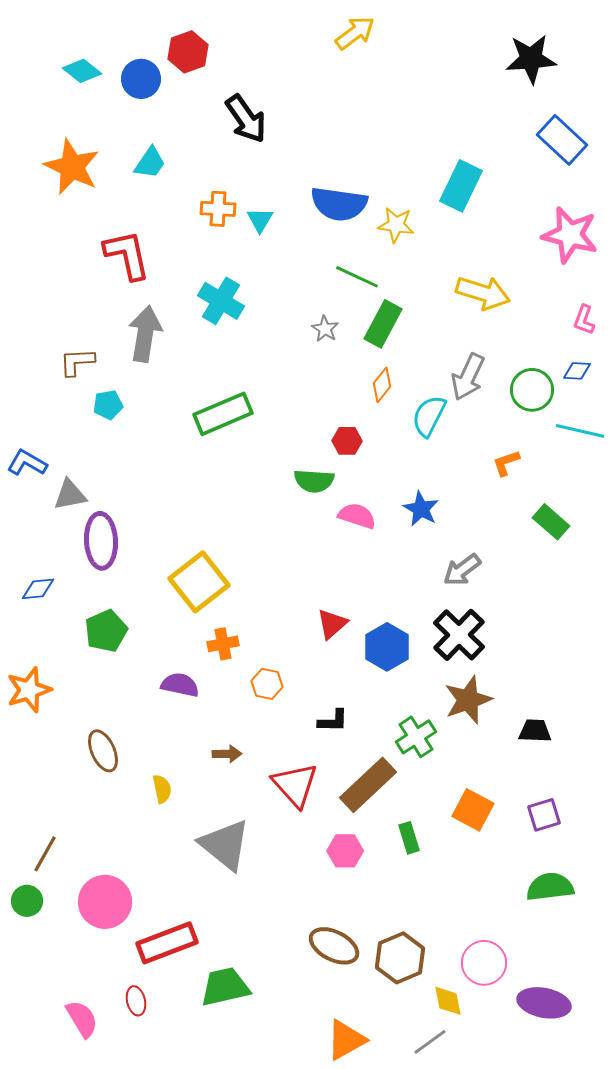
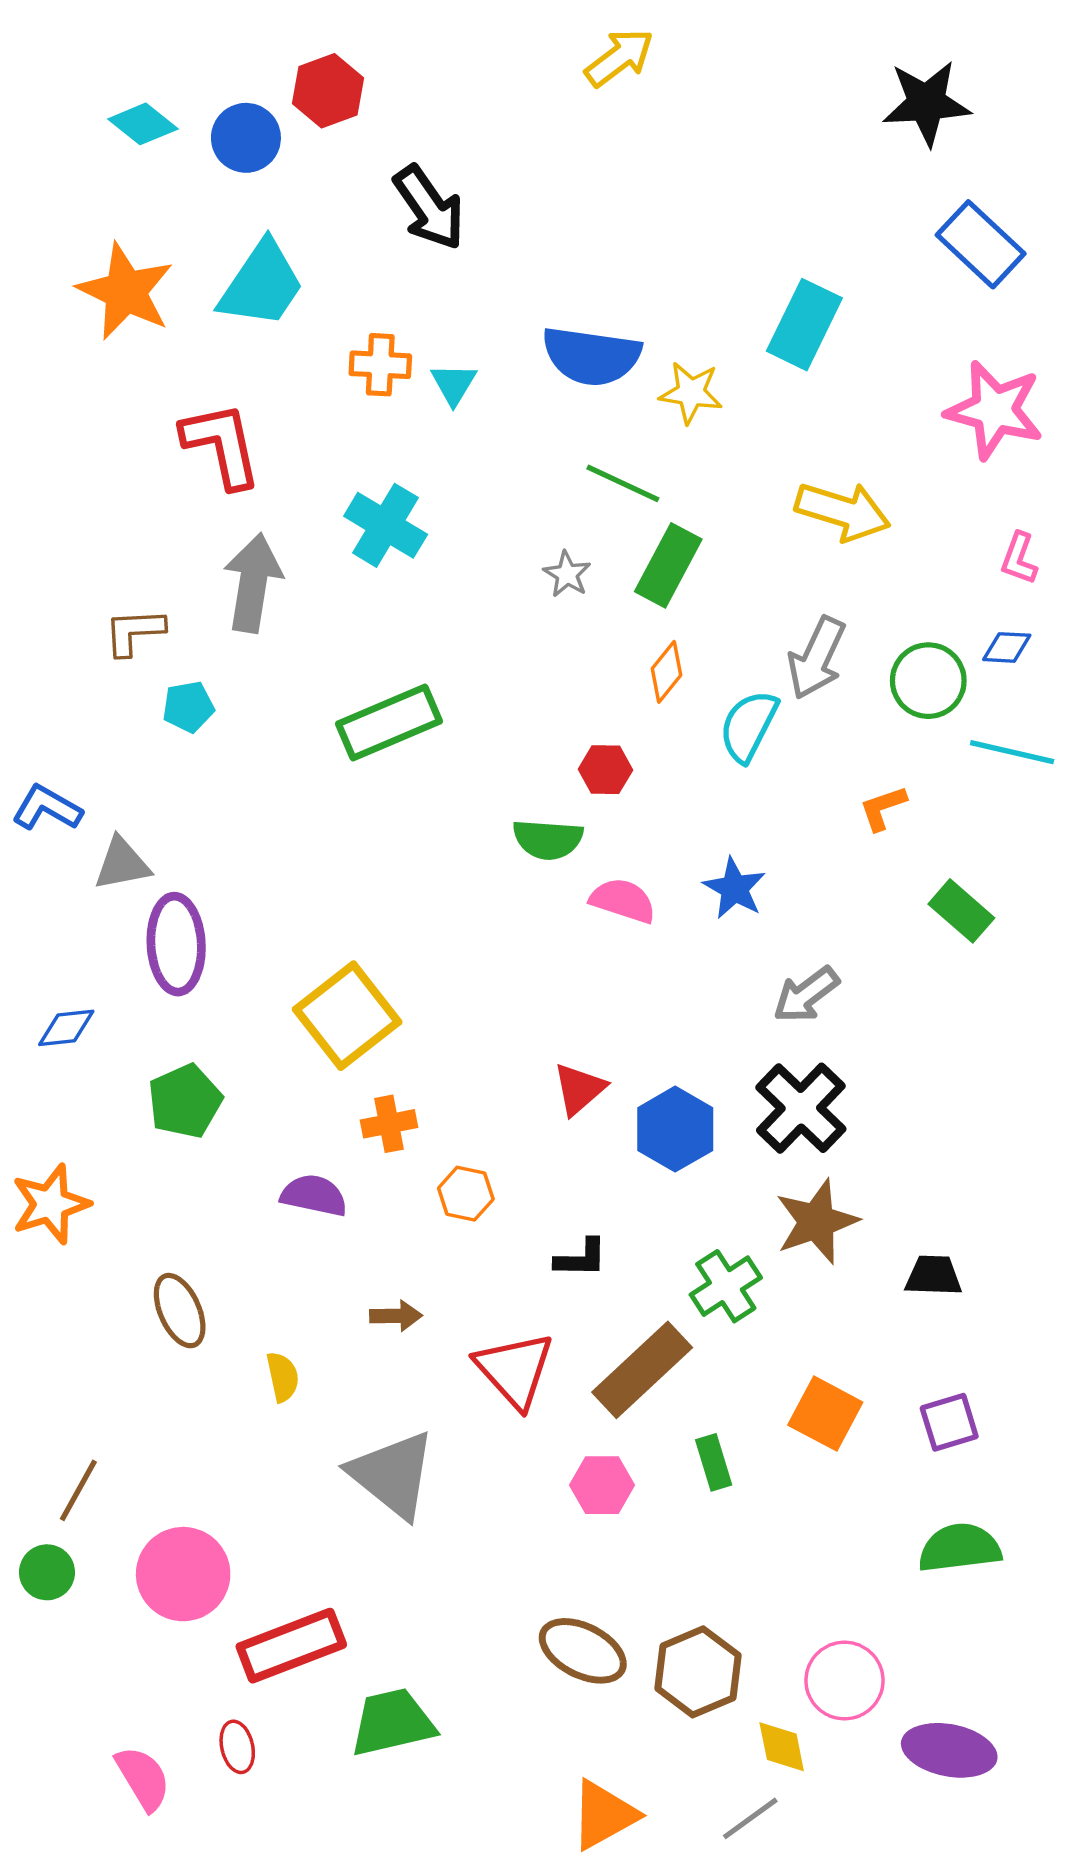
cyan trapezoid: (150, 163) -> (262, 284), size x1.6

